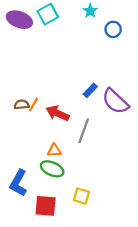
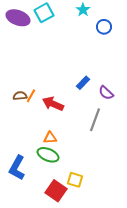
purple semicircle: (115, 101) -> (106, 93), size x0.6
gray line: (84, 131) -> (95, 120), moved
red square: (46, 206) -> (56, 191), moved, turned 30

